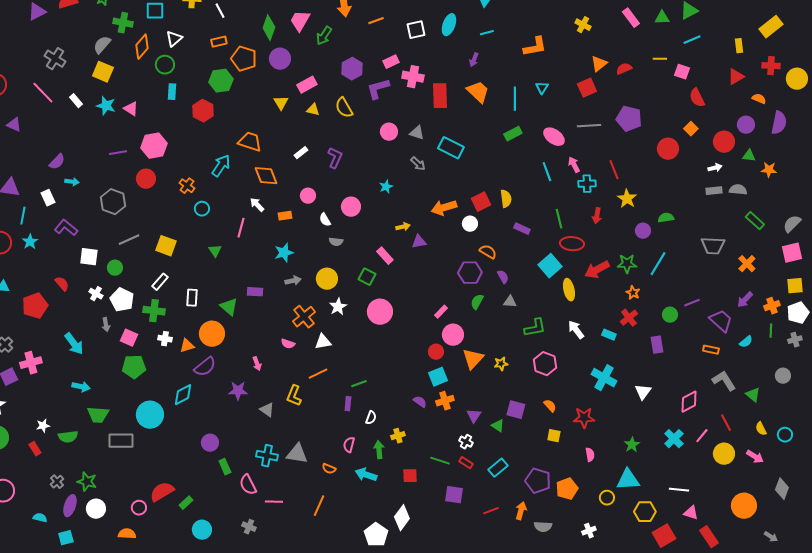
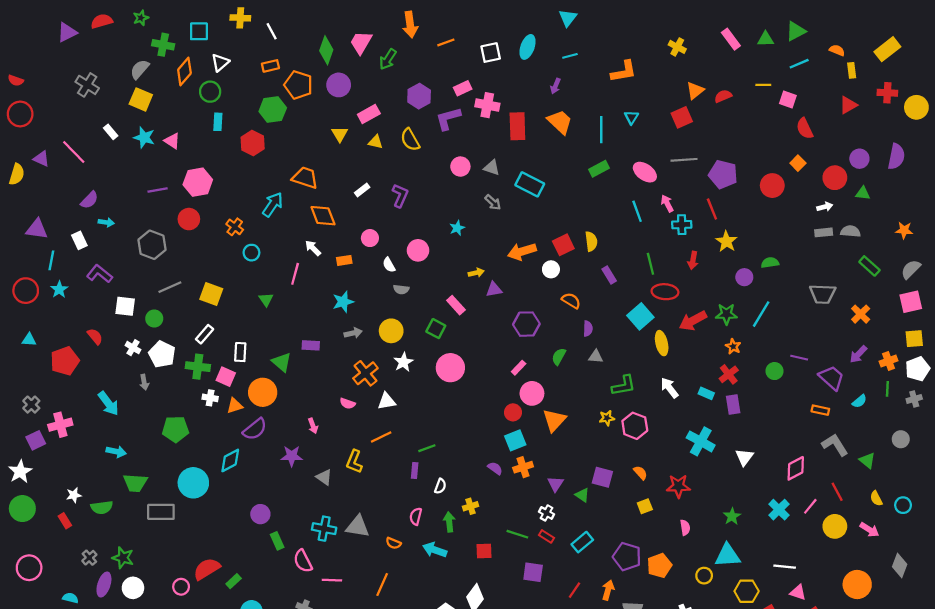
pink line: (43, 93) -> (74, 152), moved
orange semicircle: (759, 99) -> (837, 50), moved
purple pentagon: (629, 119) -> (723, 174), moved
orange star: (769, 170) -> (904, 230), moved
purple rectangle: (522, 229) -> (609, 275), turned 35
purple hexagon: (470, 273) -> (526, 324), moved
purple semicircle: (503, 277) -> (588, 329), turned 32
purple line: (692, 303) -> (799, 358), turned 35
pink square: (129, 338) -> (226, 377), moved
purple rectangle: (657, 345) -> (733, 405), moved
yellow star: (501, 364) -> (607, 418), moved
yellow square: (554, 436) -> (645, 506), turned -32
red line: (491, 511) -> (574, 590), turned -35

